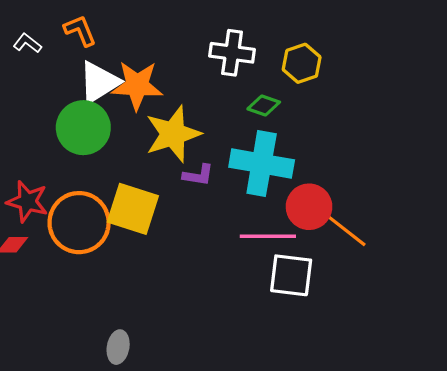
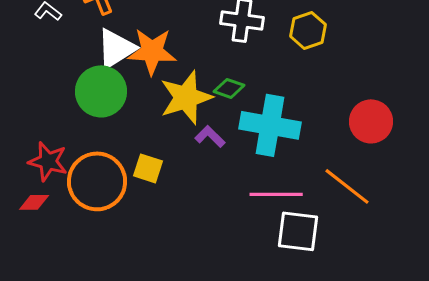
green diamond: (264, 105) -> (229, 88), moved
purple L-shape: (198, 175) -> (210, 136), turned -144
red circle: (309, 207) -> (371, 121), moved
yellow square: (133, 209) -> (148, 168), size x0.6

